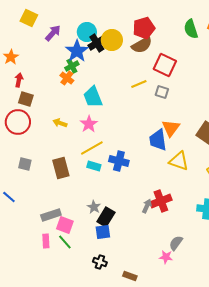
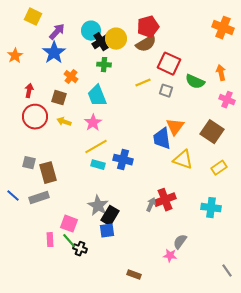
green semicircle: (191, 29) -> (195, 82), moved, turned -48
blue star: (77, 51) -> (54, 53), moved
green cross: (72, 66) -> (104, 65), moved, turned 32
red arrow: (19, 80) -> (29, 91), moved
brown square: (26, 99) -> (59, 98), moved
red circle: (18, 122) -> (35, 117), moved
brown rectangle: (61, 168) -> (48, 173), moved
gray star: (94, 207) -> (98, 206), size x1.5
gray rectangle: (51, 215) -> (39, 198), moved
black cross: (100, 262) -> (80, 249), moved

